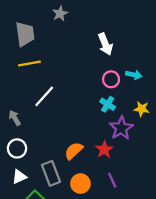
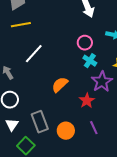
pink circle: (111, 79) -> (85, 43), moved
orange semicircle: (74, 151) -> (60, 85), moved
white triangle: (19, 177) -> (12, 125), turned -32

